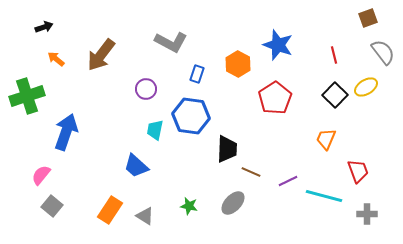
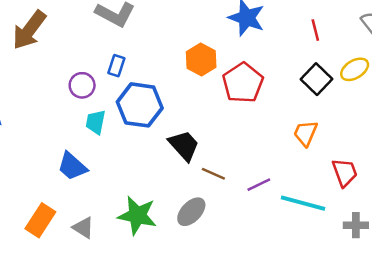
orange hexagon: (238, 64) -> (201, 60), moved
blue rectangle: (197, 74) -> (116, 66), moved
purple circle: (146, 89) -> (82, 85), moved
black trapezoid: (227, 149) -> (184, 145), turned -44
green star: (189, 206) -> (137, 215), size x1.8

